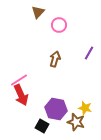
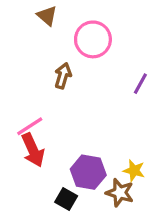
brown triangle: (38, 12) -> (47, 16), moved, turned -32
pink circle: (59, 25) -> (93, 39), size x1.5
brown arrow: (55, 59) -> (63, 76), moved

